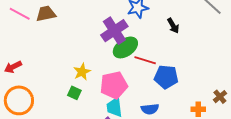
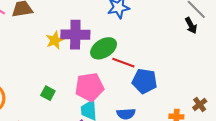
black arrow: (173, 26) -> (191, 25), moved
purple cross: (114, 31) -> (75, 35), moved, turned 32
yellow star: (82, 72) -> (55, 40), moved

